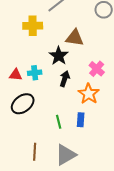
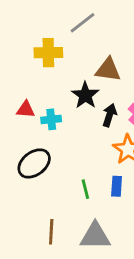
red triangle: (16, 75) -> (26, 109), moved
black arrow: (65, 79) -> (109, 115), moved
gray triangle: (66, 155) -> (95, 236), turned 30

